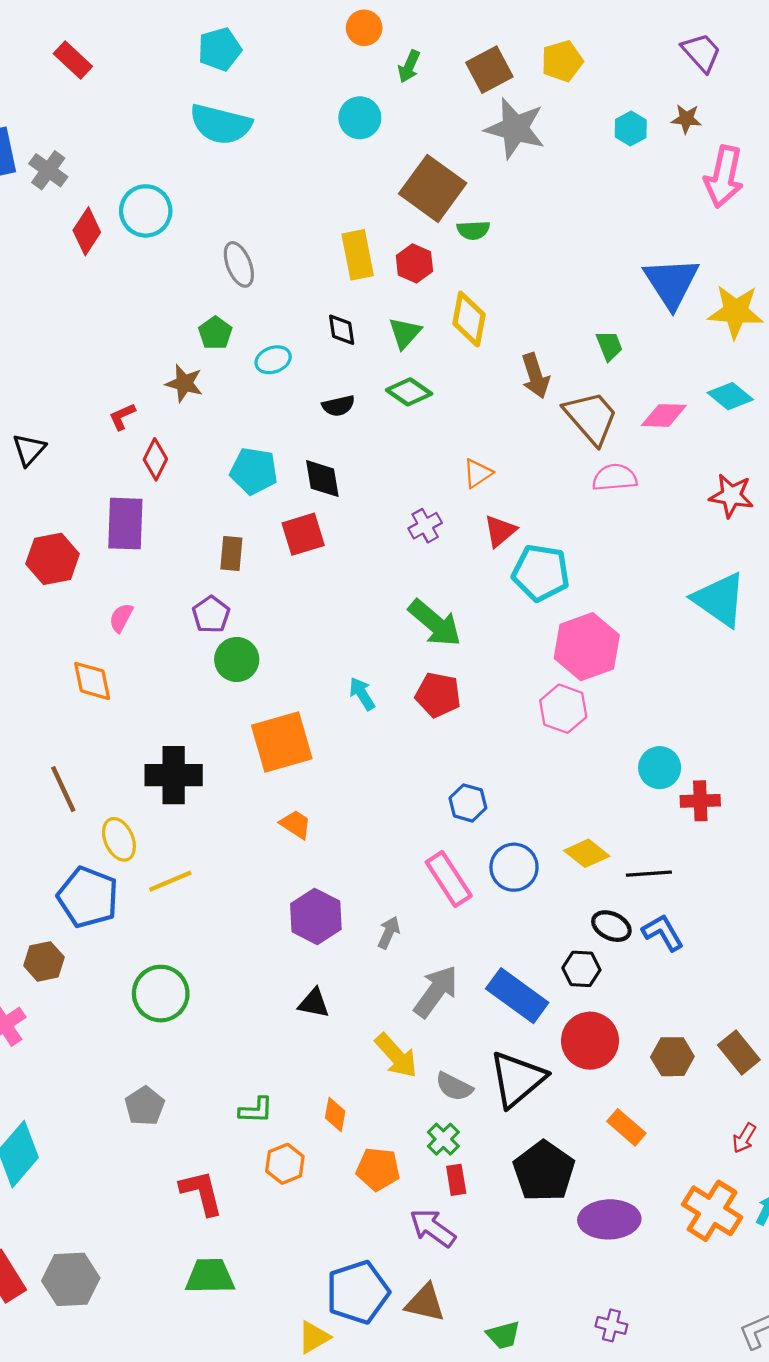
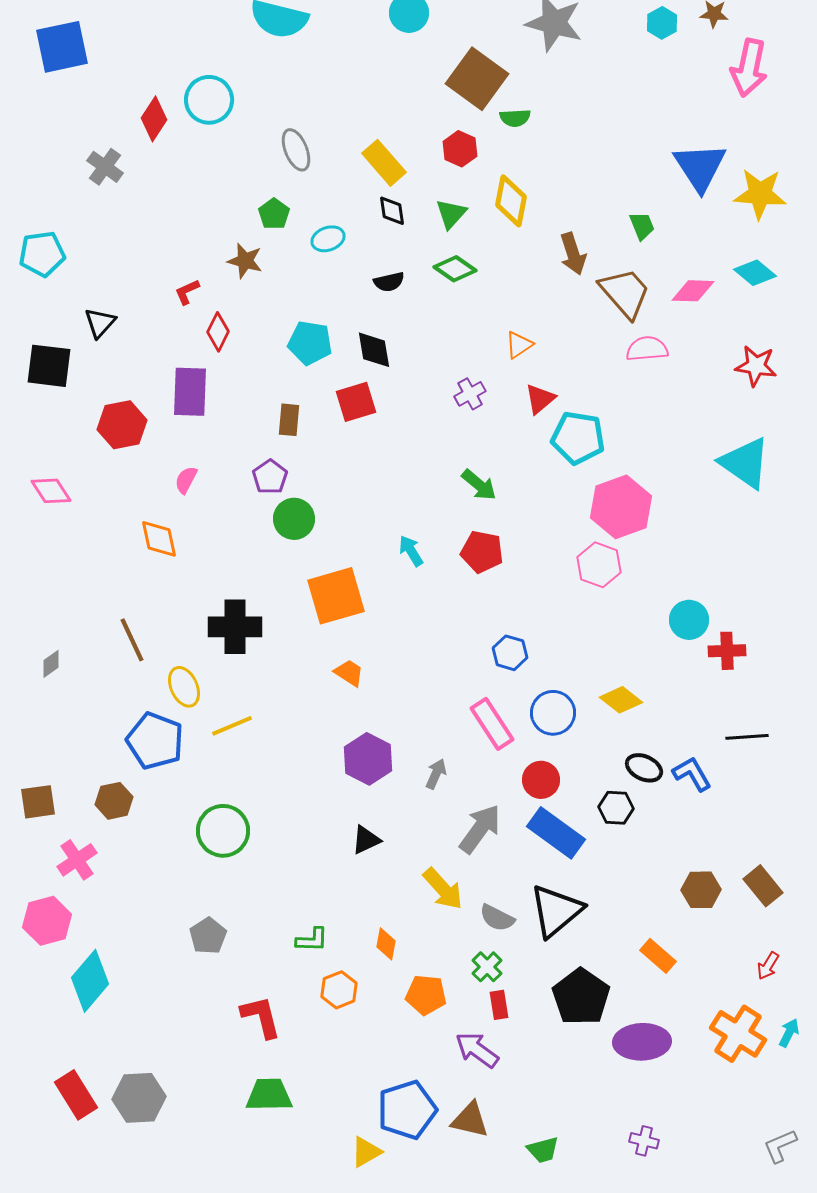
gray cross: (48, 170) -> (105, 167), moved
yellow rectangle: (358, 255) -> (384, 163), moved, turned -30
green arrow: (435, 623) -> (479, 485), size x0.7
black line: (649, 874) -> (747, 737), moved
black triangle: (314, 1003) -> (366, 840), turned -36
red circle: (590, 1041) -> (541, 780), moved, size x0.7

